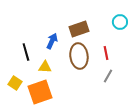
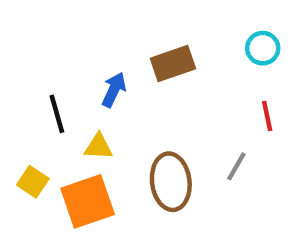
red line: (106, 53) -> (267, 116), moved
brown ellipse: (79, 56) -> (171, 182), moved

